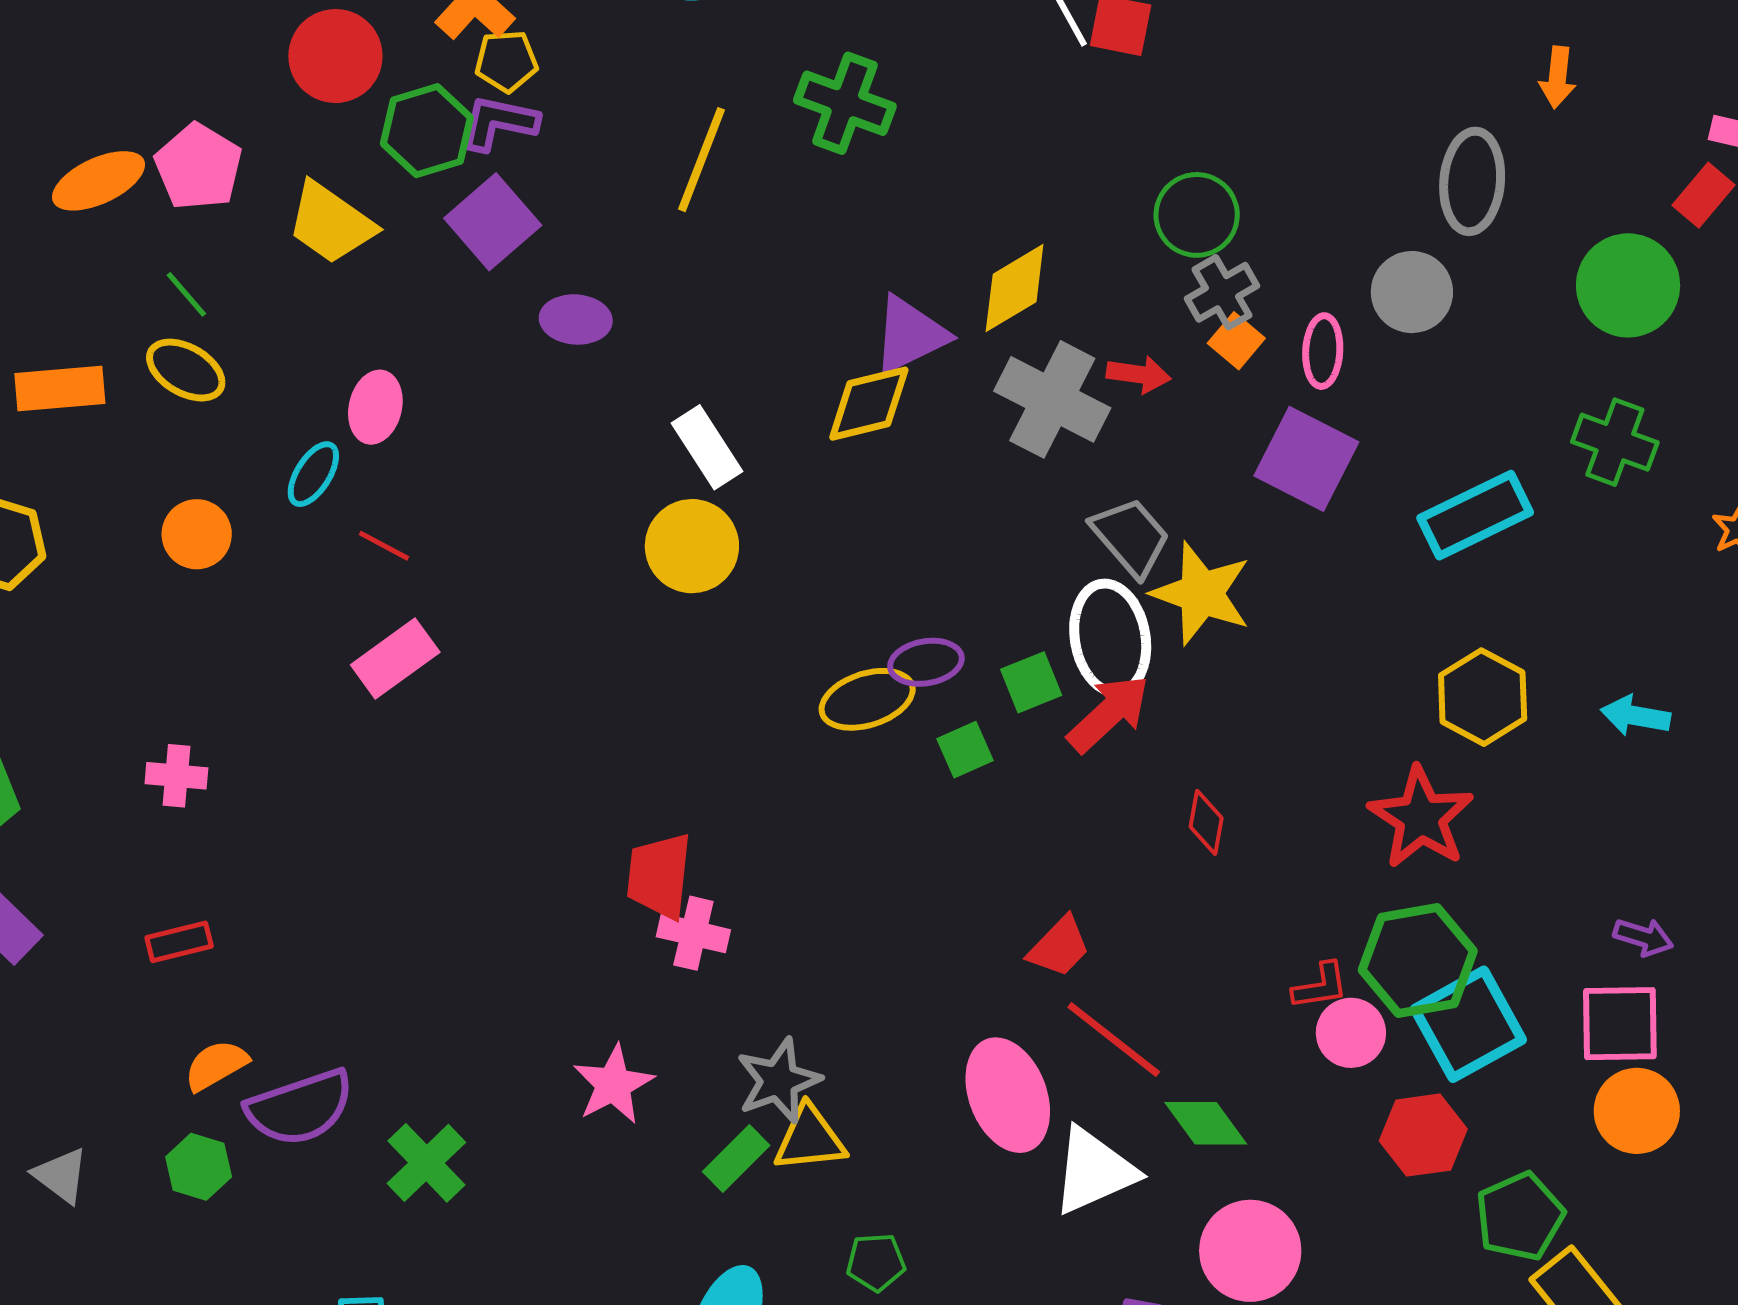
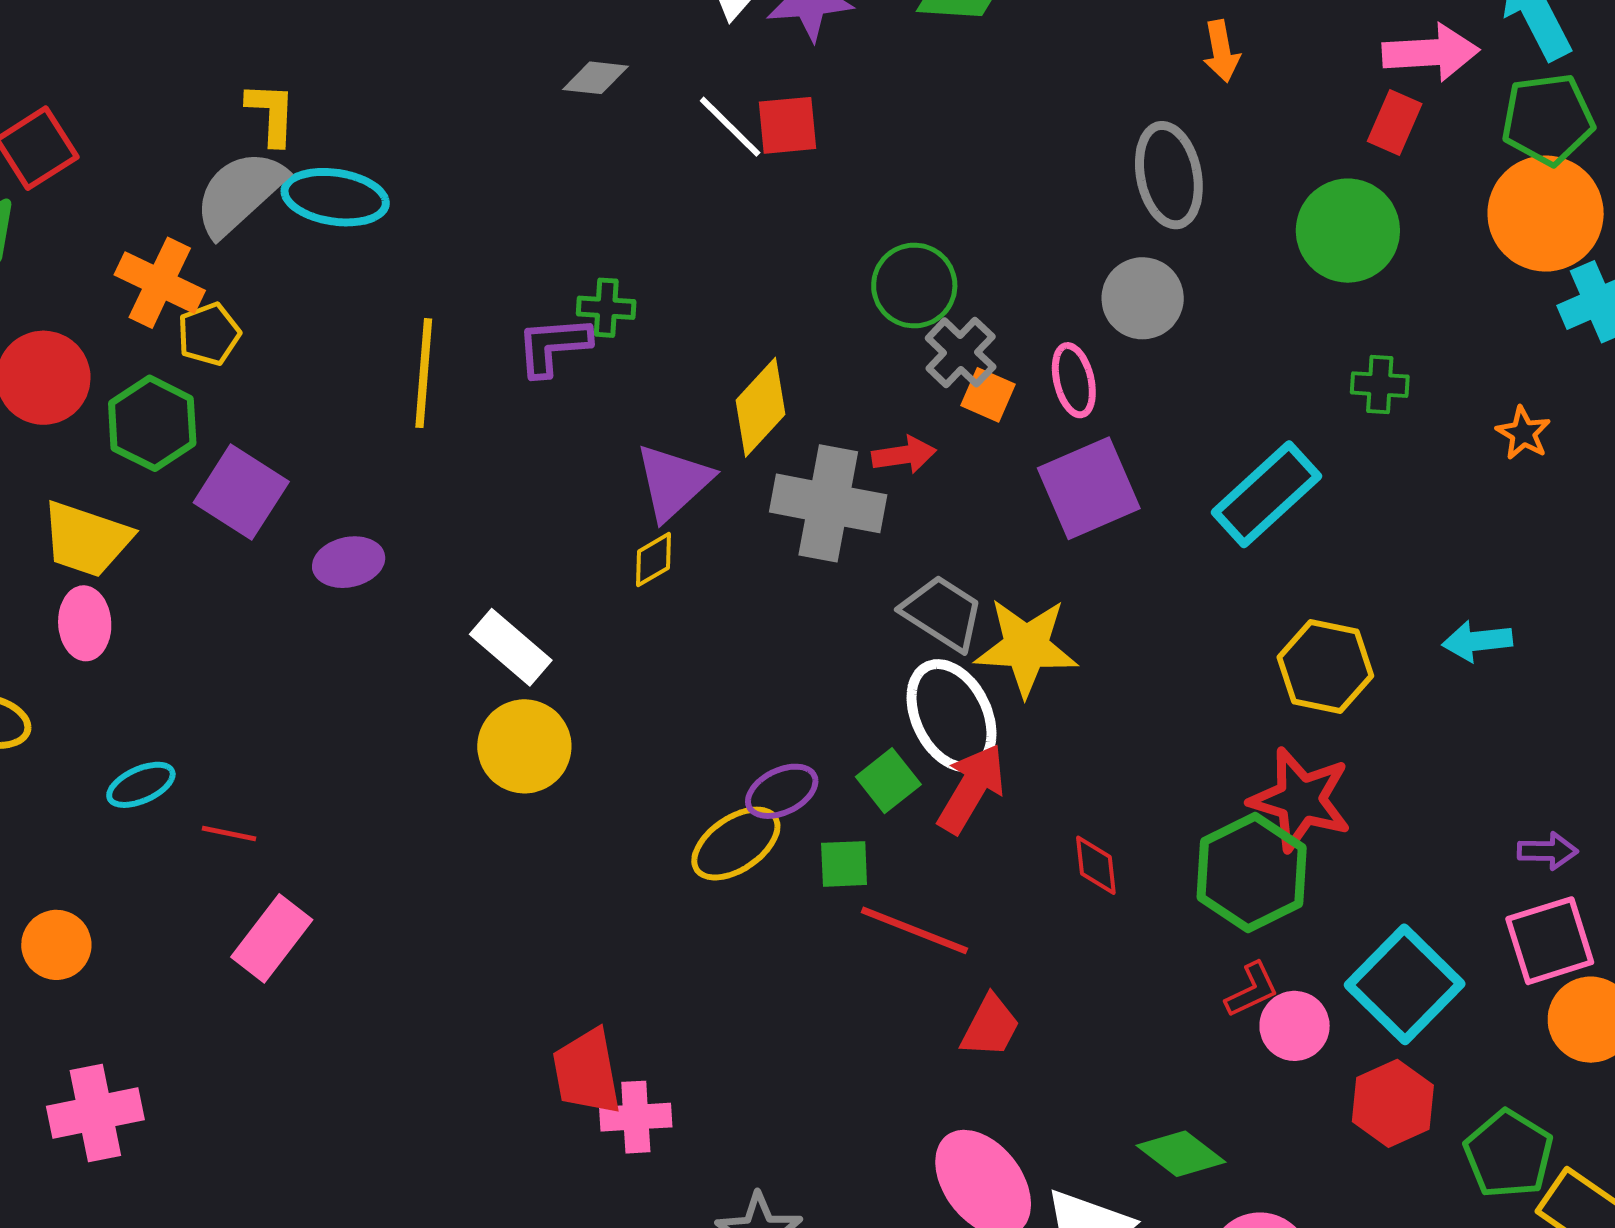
green cross: (845, 103) -> (606, 308), moved, size x0.6
purple L-shape: (499, 123) -> (553, 346), moved
yellow diamond: (869, 404) -> (654, 560), size x0.6
pink ellipse: (375, 407) -> (85, 623), moved
green cross: (1615, 442) -> (1380, 385), size x0.7
purple square: (1306, 459) -> (1089, 488), turned -34
cyan ellipse: (313, 474) -> (141, 785), turned 50
orange circle: (197, 534) -> (56, 945), moved
green square: (965, 750) -> (844, 864), turned 38
pink cross: (176, 776) -> (95, 1113), size x1.5
green hexagon: (1418, 961) -> (1252, 873), moved
red line: (1114, 1039) -> (914, 930), moved

